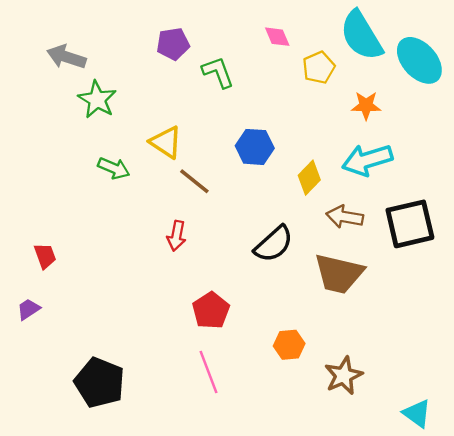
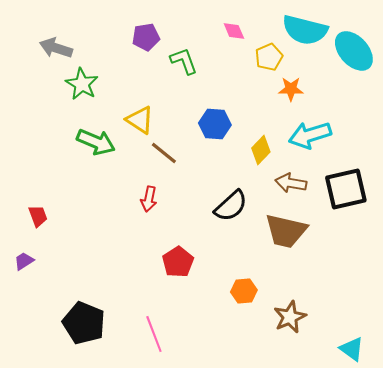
cyan semicircle: (361, 36) -> (305, 30), turned -45
orange star: (366, 105) -> (291, 89), moved
green arrow: (114, 168) -> (96, 142), size x1.4
pink line: (209, 372) -> (154, 334), moved

